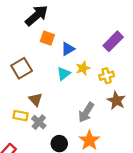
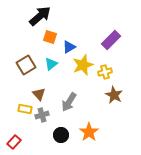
yellow star: (83, 68) -> (83, 65), size x1.5
cyan triangle: (64, 74) -> (51, 64), moved
gray arrow: (86, 112) -> (69, 102), moved
gray cross: (39, 122) -> (42, 115), turned 32

